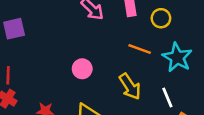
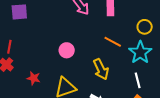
yellow circle: (161, 18) -> (145, 27), moved
white line: (167, 98) -> (138, 80), moved

